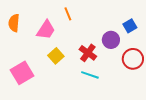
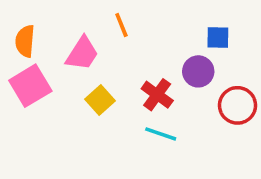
blue square: (130, 26) -> (218, 37), moved, turned 32
pink square: (22, 73) -> (30, 86), moved

